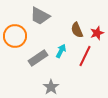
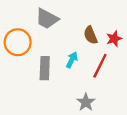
gray rectangle: (38, 58) -> (45, 68), turned -54
gray star: (51, 87) -> (86, 102), moved

